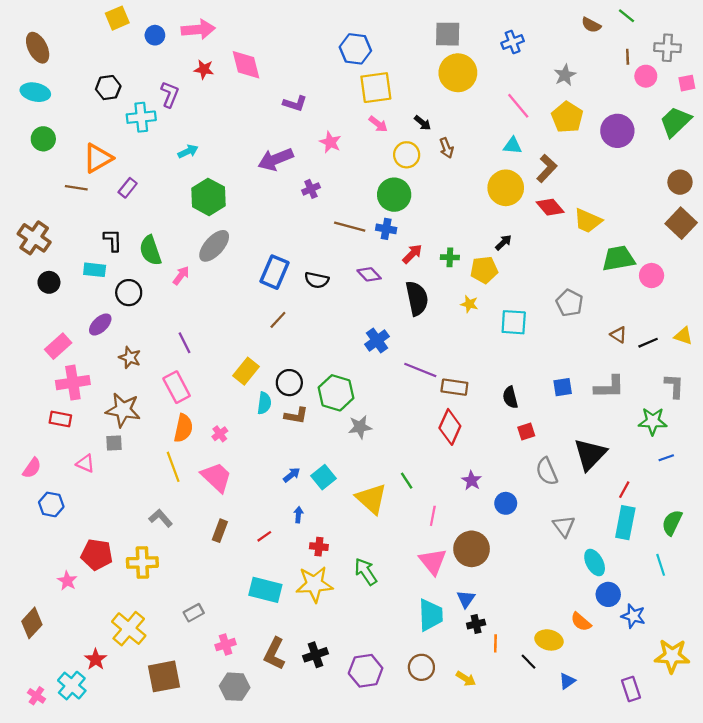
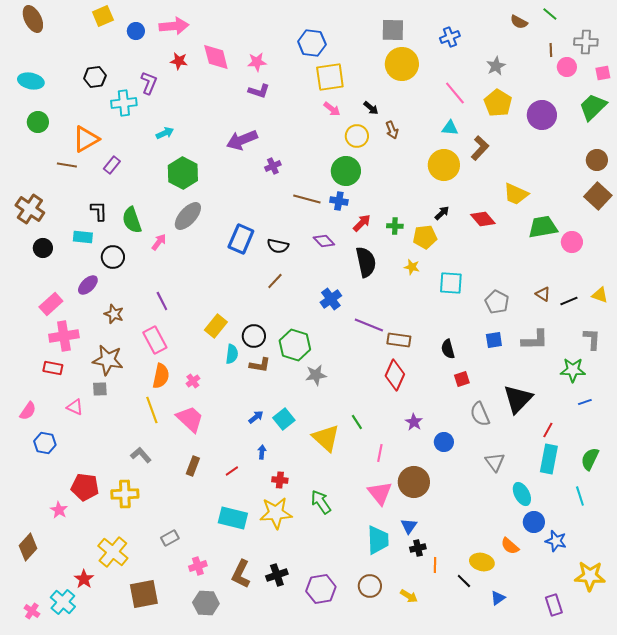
brown ellipse: (38, 48) -> (33, 19), moved
pink star: (330, 142) -> (257, 62), moved, turned -30
red diamond: (550, 207) -> (483, 219), moved
gray pentagon: (570, 303) -> (497, 302), moved
brown line: (278, 320) -> (275, 281), moved

